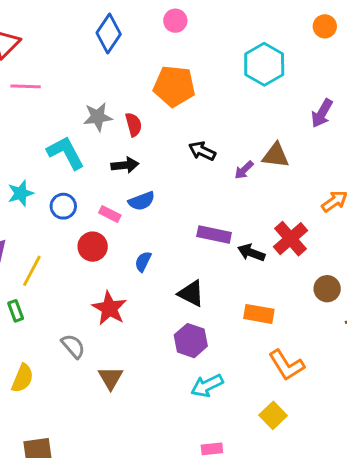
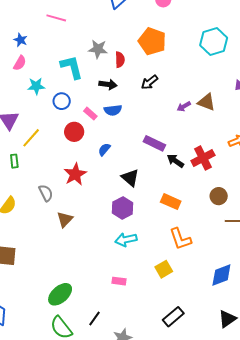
black arrow: (202, 151) -> (149, 82), moved, turned -78

